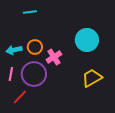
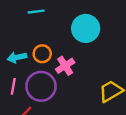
cyan circle: (87, 40) -> (86, 28), moved

